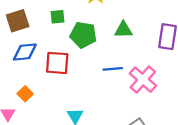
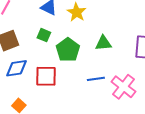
green square: (57, 17) -> (44, 35), turned 32
green pentagon: (83, 35) -> (68, 50), turned 30

